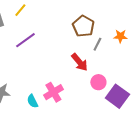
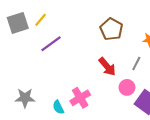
yellow line: (20, 10) -> (41, 20), moved
gray line: (97, 44) -> (136, 63), moved

